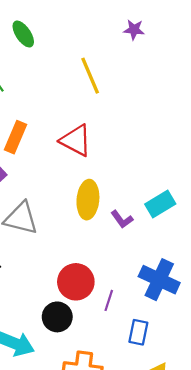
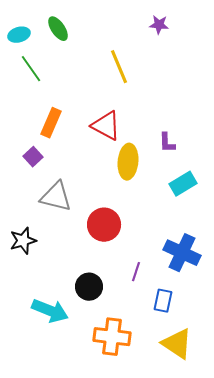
yellow ellipse: (88, 200) -> (128, 162), moved
purple L-shape: (122, 219) -> (167, 143), moved, turned 35
red circle: (76, 282) -> (104, 225), moved

